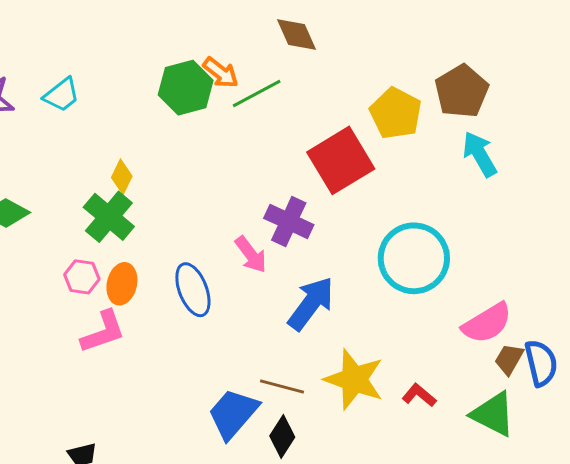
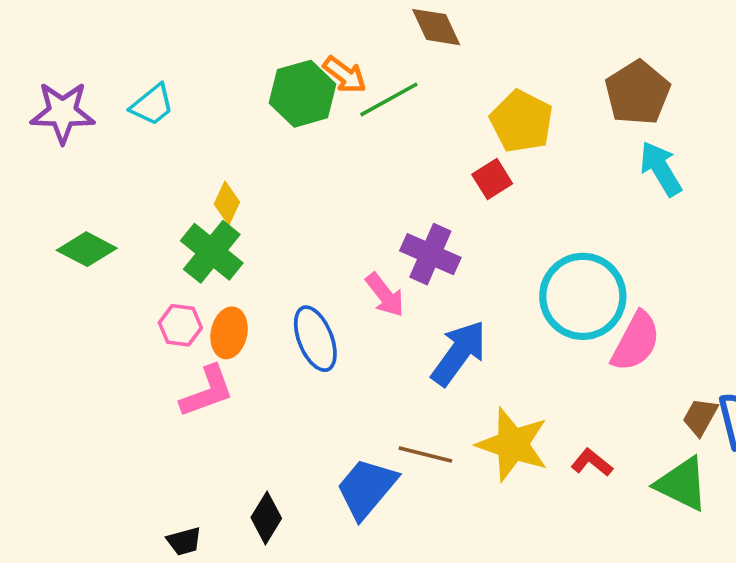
yellow pentagon: (396, 113) -> (522, 121), moved
red square: (341, 160) -> (492, 179), size x0.5
pink semicircle: (487, 323) -> (636, 342), moved, turned -30
black diamond: (282, 437) -> (266, 518), moved

